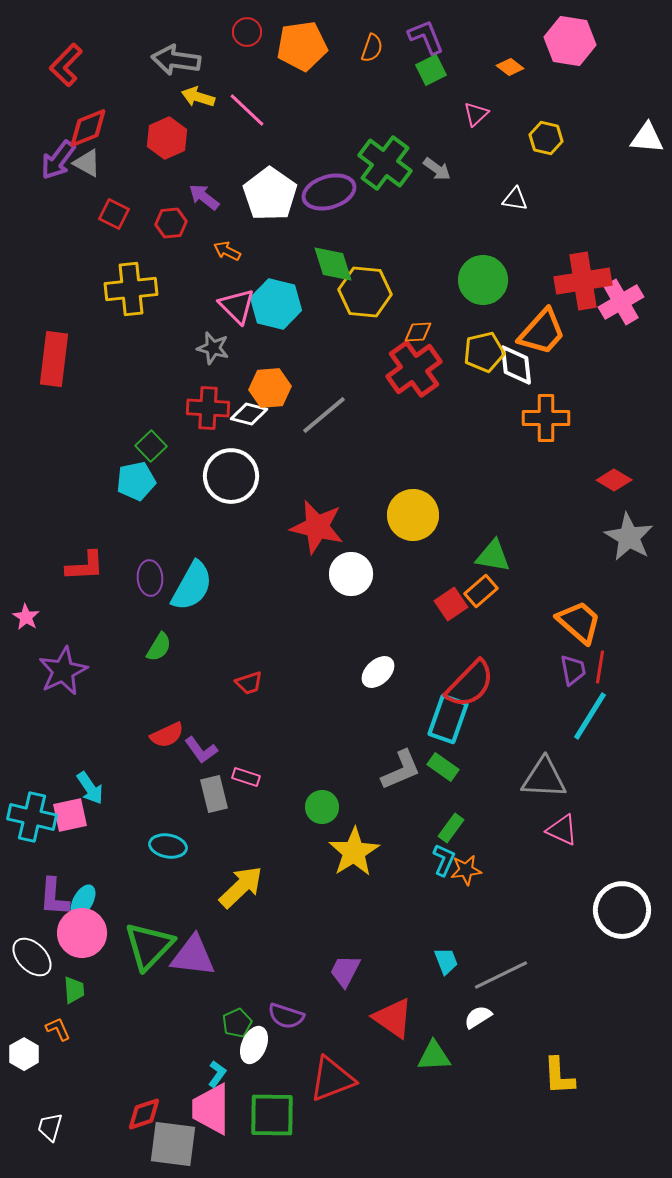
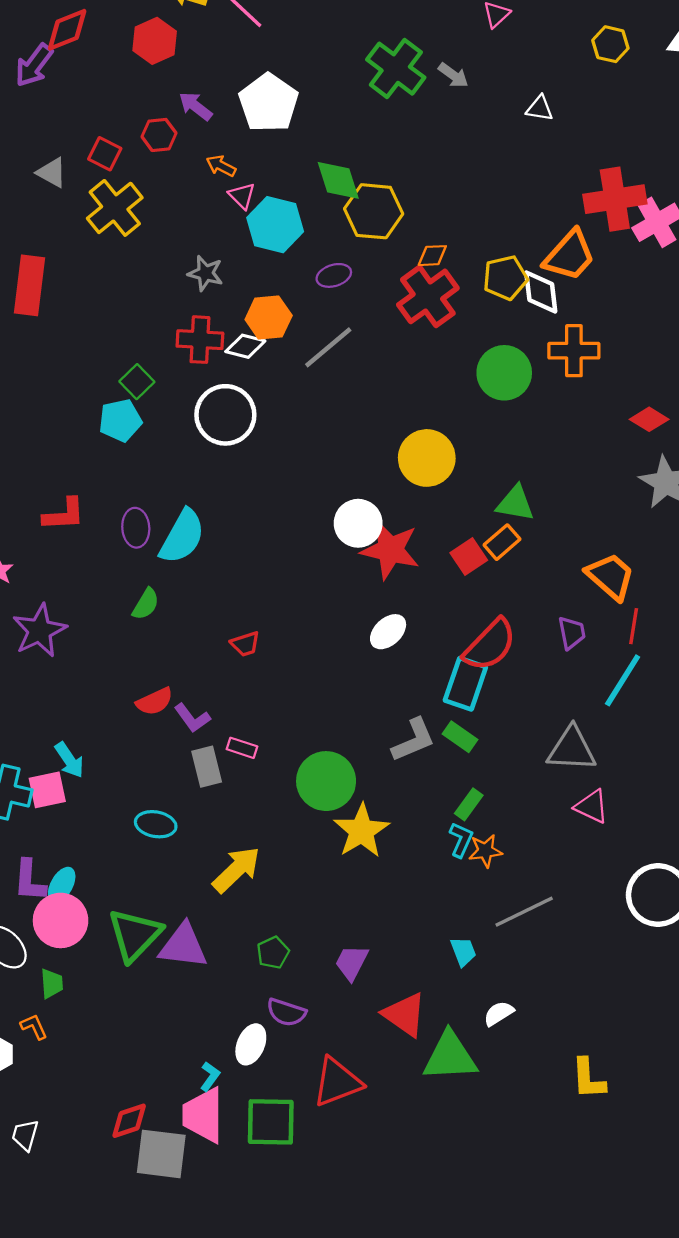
yellow hexagon: (546, 138) -> (610, 44), moved
gray triangle: (87, 163) -> (52, 173), moved
purple ellipse: (329, 192) -> (334, 275), moved, size x0.6
red square: (114, 214) -> (105, 154), moved
green circle: (483, 280) -> (504, 373), moved
yellow cross: (131, 289) -> (115, 208), turned -33
pink triangle: (237, 306) -> (242, 196), moved, size x0.7
red star: (317, 527) -> (390, 550), moved
purple trapezoid: (573, 670) -> (572, 633), moved
green circle: (322, 807) -> (326, 781), size x1.6
gray line: (501, 975) -> (524, 912), moved
green pentagon: (237, 1023) -> (273, 953), moved
green triangle: (434, 1056) -> (450, 1057), size x1.5

